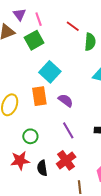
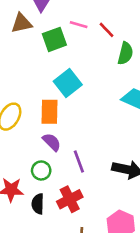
pink line: (39, 19) -> (79, 25), moved, turned -64
purple semicircle: (66, 100) -> (52, 142), moved
green circle: (30, 136) -> (41, 170), moved

